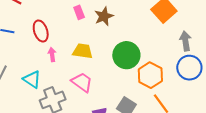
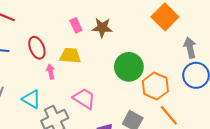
brown star: (104, 16) -> (102, 28), turned 30
yellow trapezoid: (83, 51) -> (70, 56), moved

